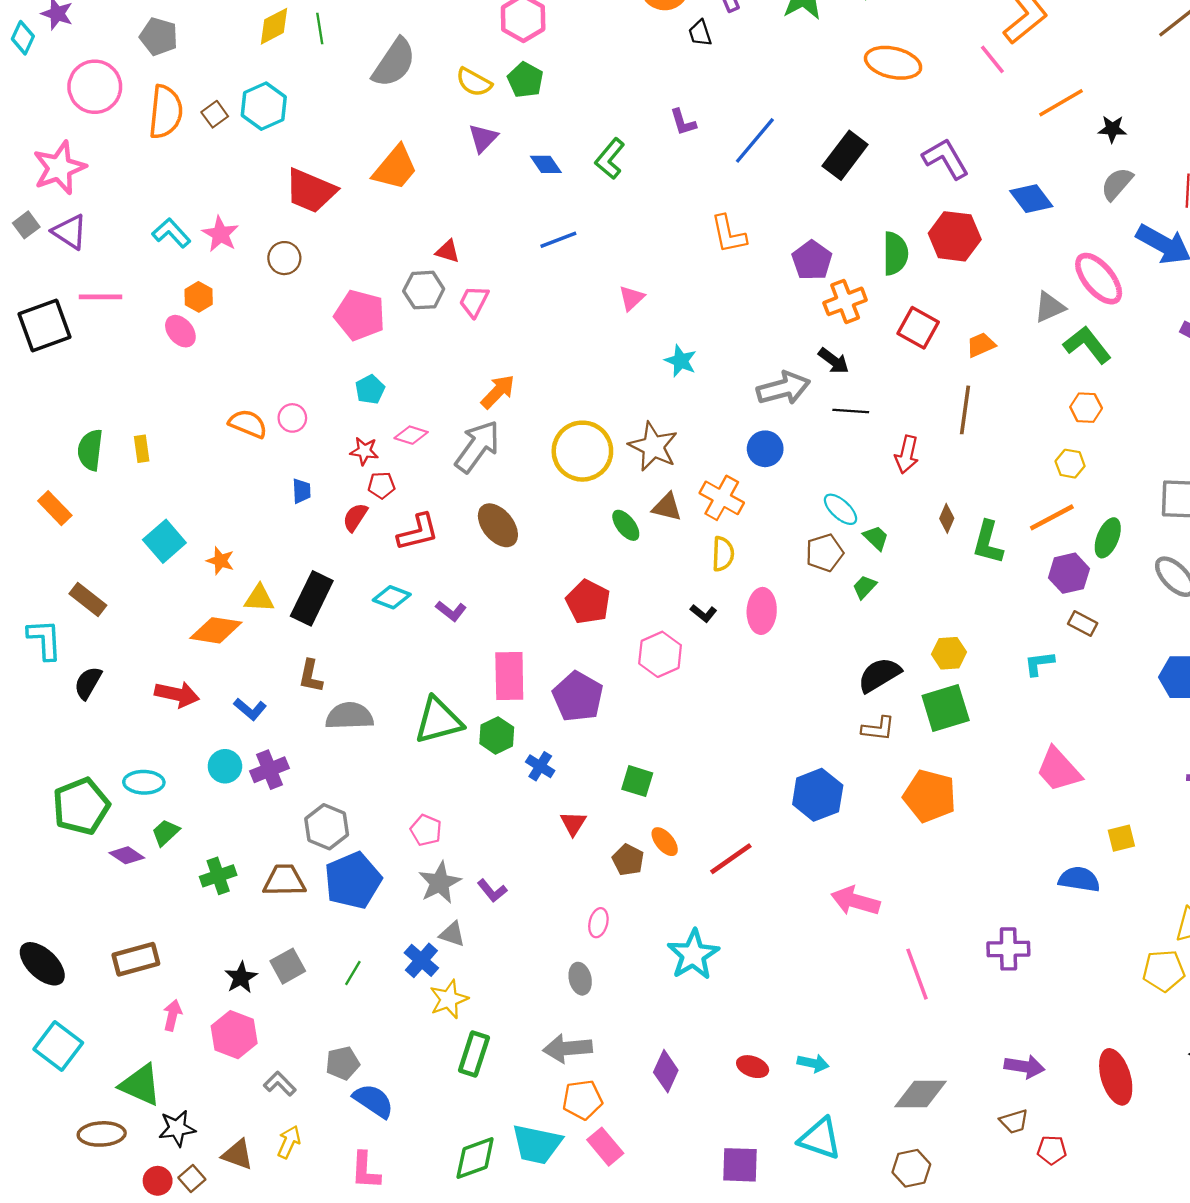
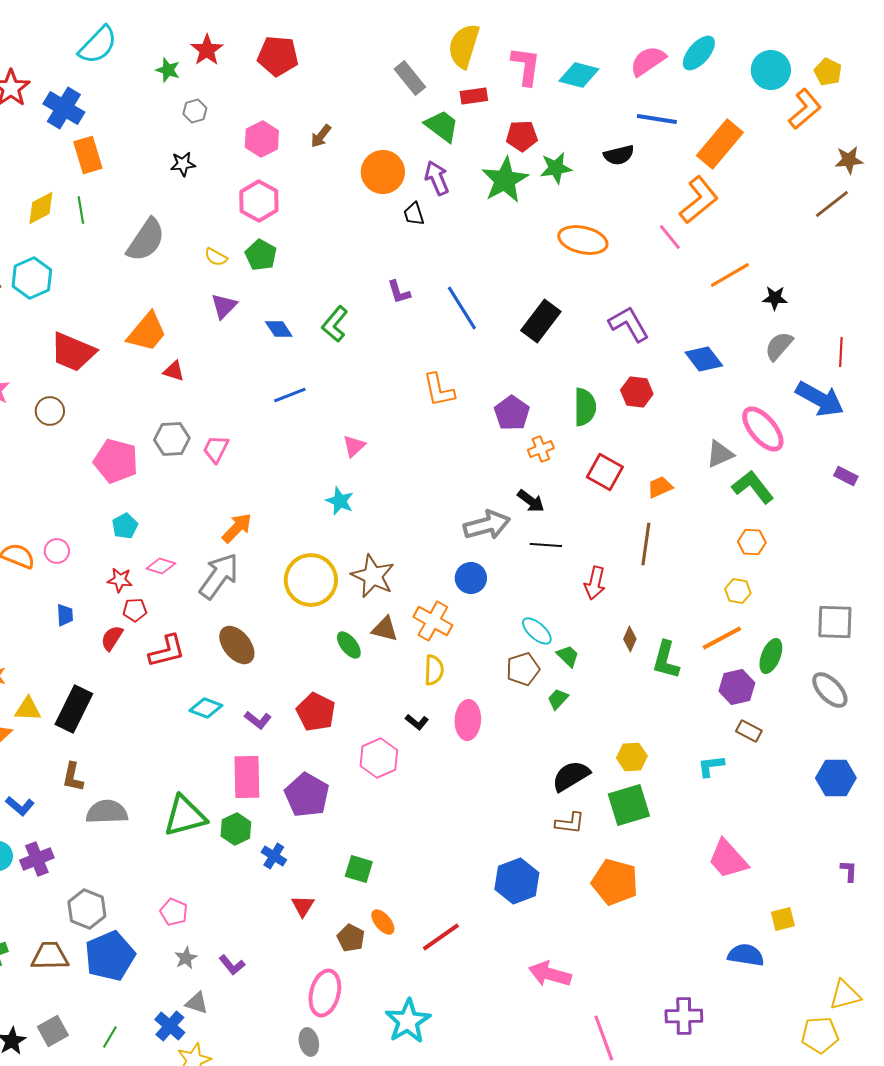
yellow semicircle: (474, 82) -> (216, 257), size x0.7
blue line: (755, 140) -> (462, 308), turned -72
red hexagon: (955, 236) -> (637, 392), size x0.7
red triangle: (448, 251) -> (174, 371), moved
orange cross: (845, 301) -> (541, 449), size x0.7
cyan star: (681, 361) -> (340, 501), moved
cyan diamond: (392, 597) -> (206, 708), moved
purple L-shape: (451, 611) -> (258, 720), moved
gray star: (440, 883) -> (186, 958), size x0.6
pink ellipse: (598, 923) -> (325, 993), size x1.8

